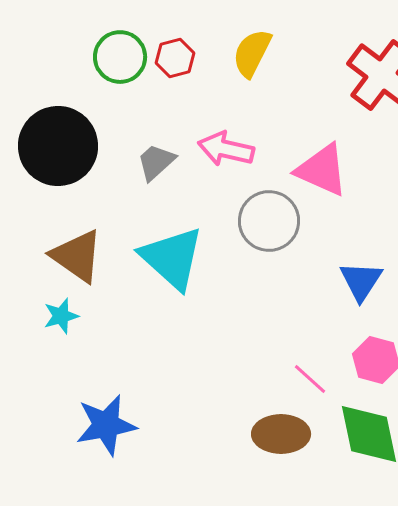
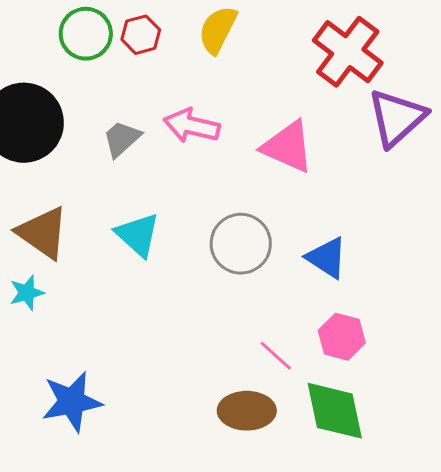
gray circle: (269, 221) -> (241, 244), moved
cyan triangle: (172, 258) -> (138, 235), size x0.7
blue triangle: (361, 281) -> (327, 258), turned -30

